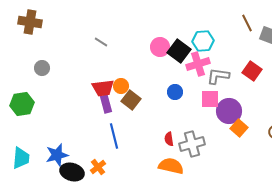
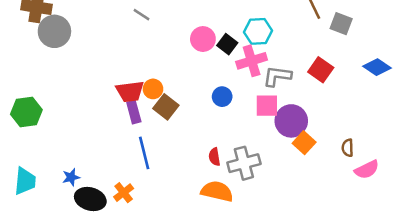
gray line: (101, 42) -> (141, 15), moved
black square: (179, 51) -> (227, 44), size x0.7
gray circle: (42, 68) -> (54, 31), moved, size x1.6
blue star: (57, 155) -> (71, 177), size x0.6

